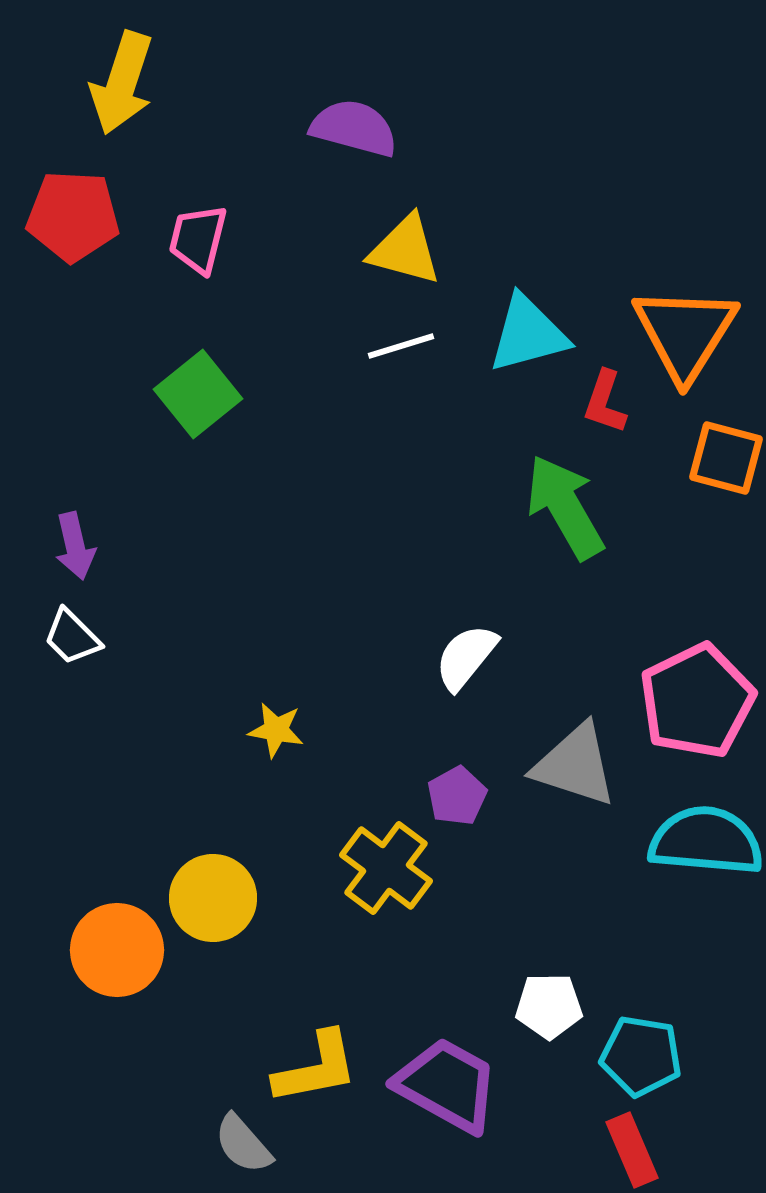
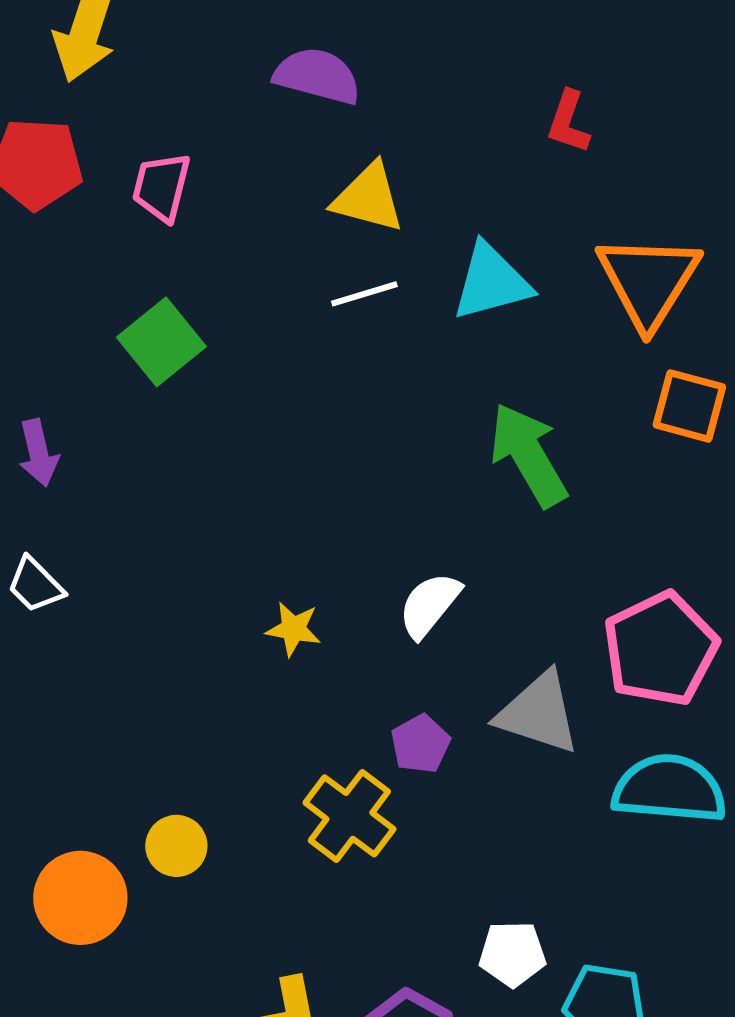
red L-shape: (605, 402) -> (568, 122), moved
purple arrow: (75, 546) -> (38, 453), moved
yellow star: (276, 730) -> (293, 629), moved
yellow circle: (213, 898) -> (176, 846), size x0.7

